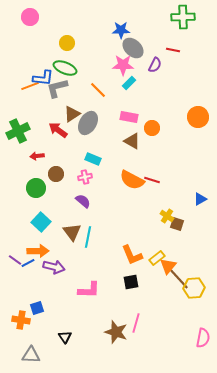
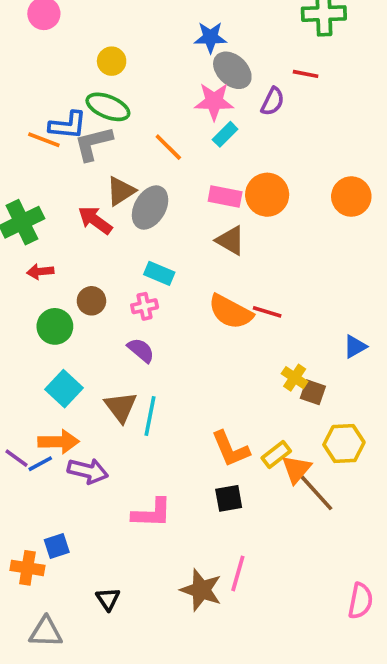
orange line: (30, 86) -> (44, 140), turned 42
orange circle: (152, 128) -> (267, 195), moved, size x1.5
red arrow: (37, 156) -> (40, 272), moved
yellow hexagon: (194, 288) -> (344, 444), moved

